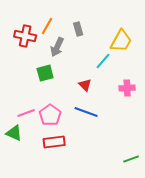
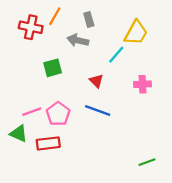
gray arrow: (57, 47) -> (78, 40), moved, turned 78
red rectangle: (54, 142) -> (48, 143), moved

